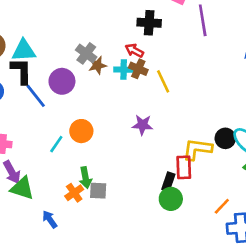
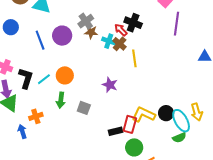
black cross: (149, 23) -> (133, 23), moved
black L-shape: (21, 71) -> (26, 78), moved
green arrow: (85, 178) -> (61, 100), moved
black rectangle: (168, 182) -> (115, 131), turned 40
gray square: (98, 191) -> (84, 108), moved
orange cross: (74, 193) -> (36, 116), moved
green circle: (171, 199) -> (134, 147), moved

